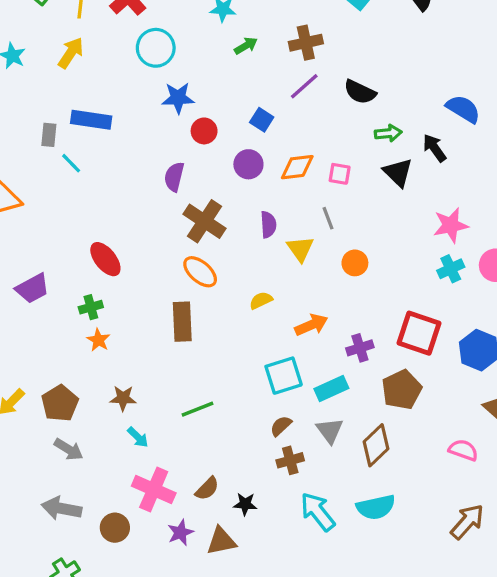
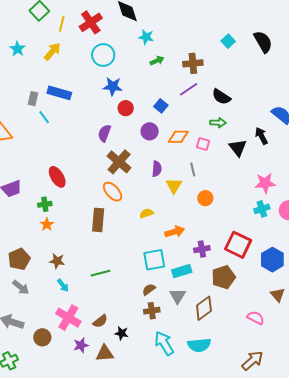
green arrow: (388, 133) -> (218, 123), moved

